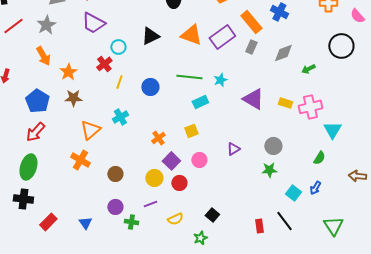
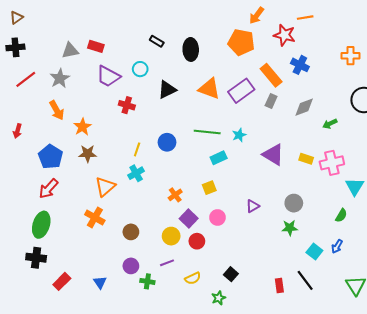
cyan circle: (118, 47) -> (140, 69), moved
red cross: (104, 64) -> (127, 105), moved, turned -35
yellow line: (119, 82) -> (137, 149), moved

